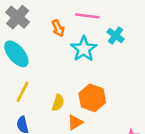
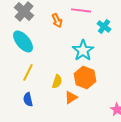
cyan star: (84, 49) -> (83, 50), moved

